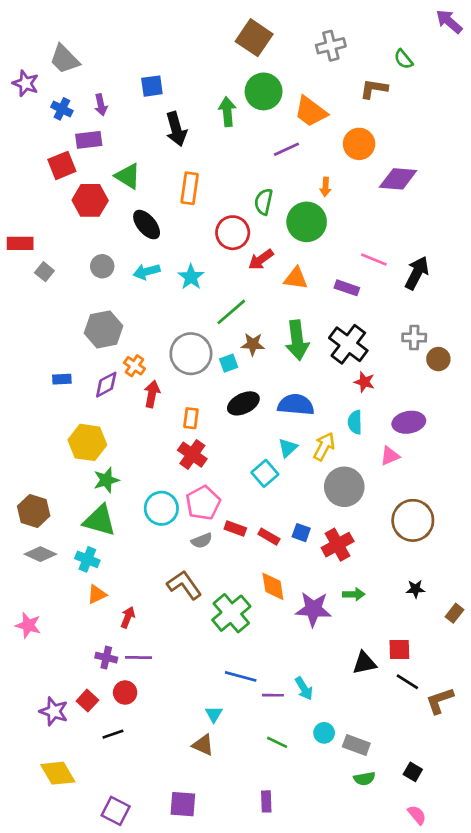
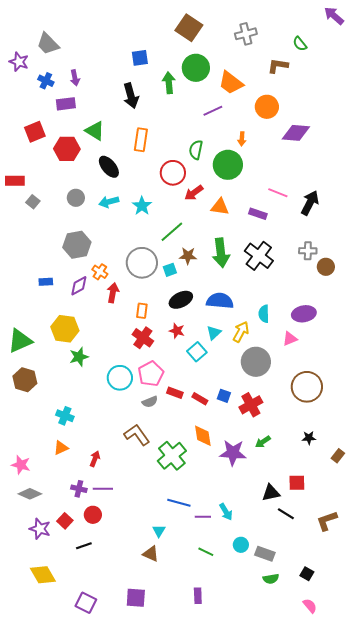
blue square: (152, 86) -> (140, 58), moved
red square: (62, 165) -> (35, 132), moved
red star: (364, 382) -> (177, 331), moved
green triangle: (100, 520) -> (20, 341), moved, turned -40
gray diamond: (40, 554) -> (30, 494), moved
orange triangle: (97, 594) -> (61, 448), moved
green arrow: (354, 594) -> (263, 442), turned 147
black line: (407, 682) -> (286, 514), moved

